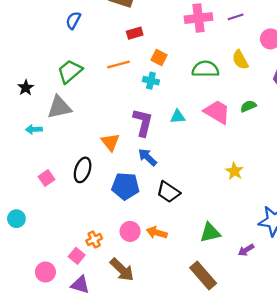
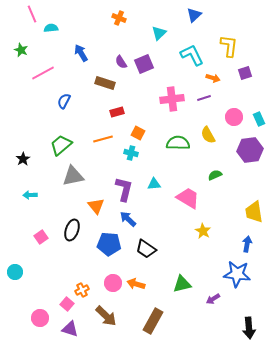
gray triangle: (59, 107) -> (73, 176), moved
pink trapezoid: (217, 112) -> (188, 198), moved
brown rectangle: (203, 275) -> (153, 321), moved, turned 70

